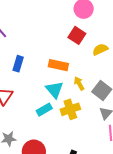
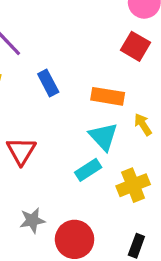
blue rectangle: (18, 64) -> (48, 83), moved, turned -42
yellow cross: (70, 109) -> (133, 185), moved

